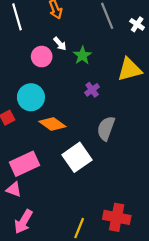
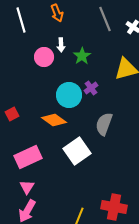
white arrow: (60, 44) -> (61, 45), turned 40
cyan circle: (31, 97) -> (69, 95), moved
pink triangle: (14, 189) -> (27, 187), moved, turned 42

